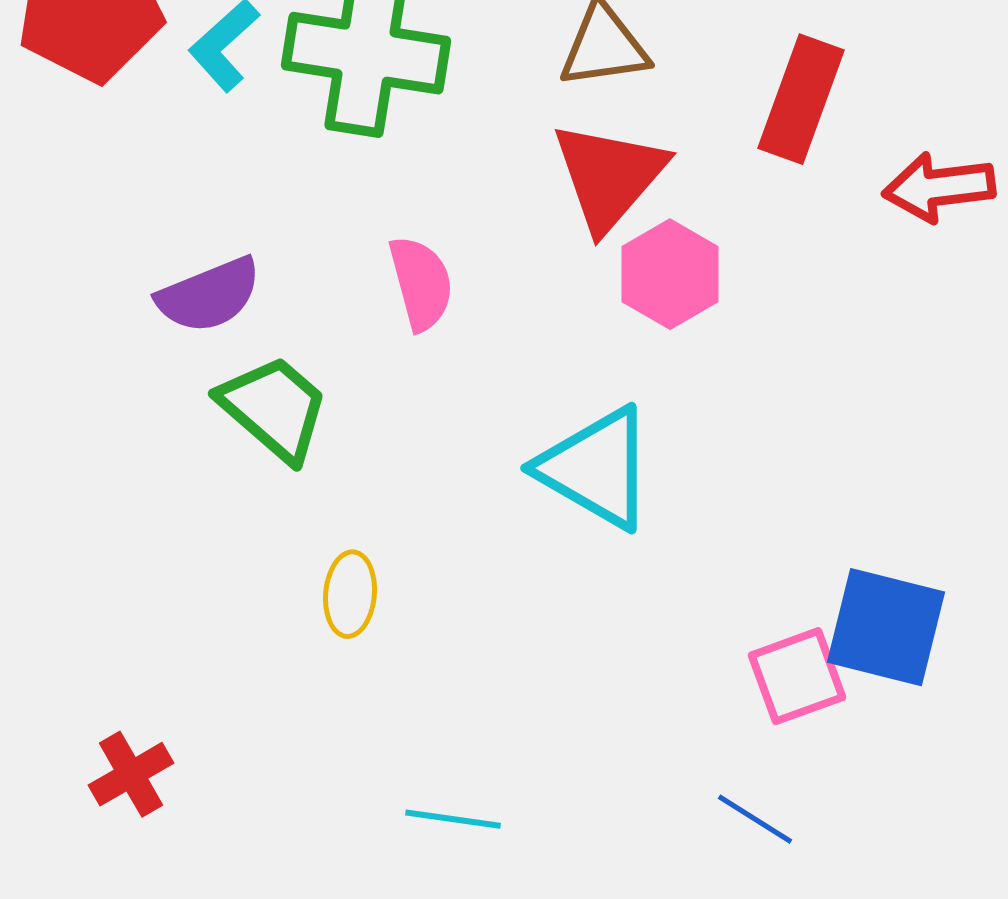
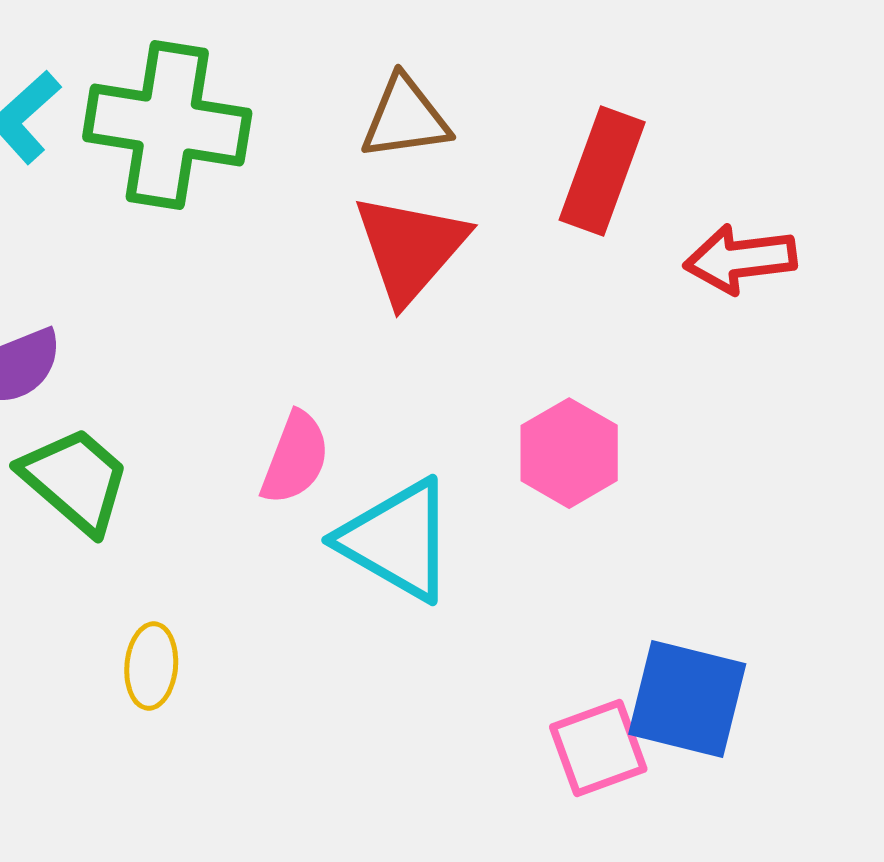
pink hexagon: (670, 274) -> (569, 453), moved
pink semicircle: (421, 283) -> (295, 458), moved, turned 36

